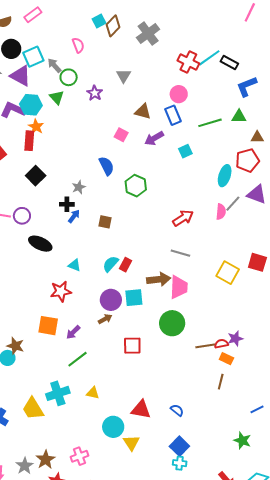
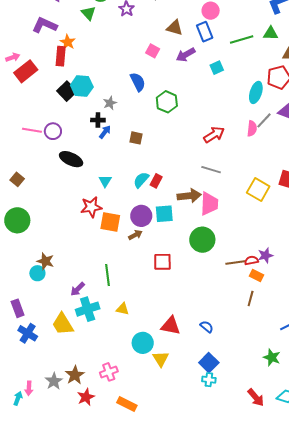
cyan hexagon: (31, 105) -> (82, 86), moved
cyan triangle: (75, 265) -> (105, 181), turned 40
orange square: (48, 326) -> (110, 222), moved
purple arrow: (73, 332) -> (78, 289), moved
green line: (77, 359) -> (107, 275), turned -60

